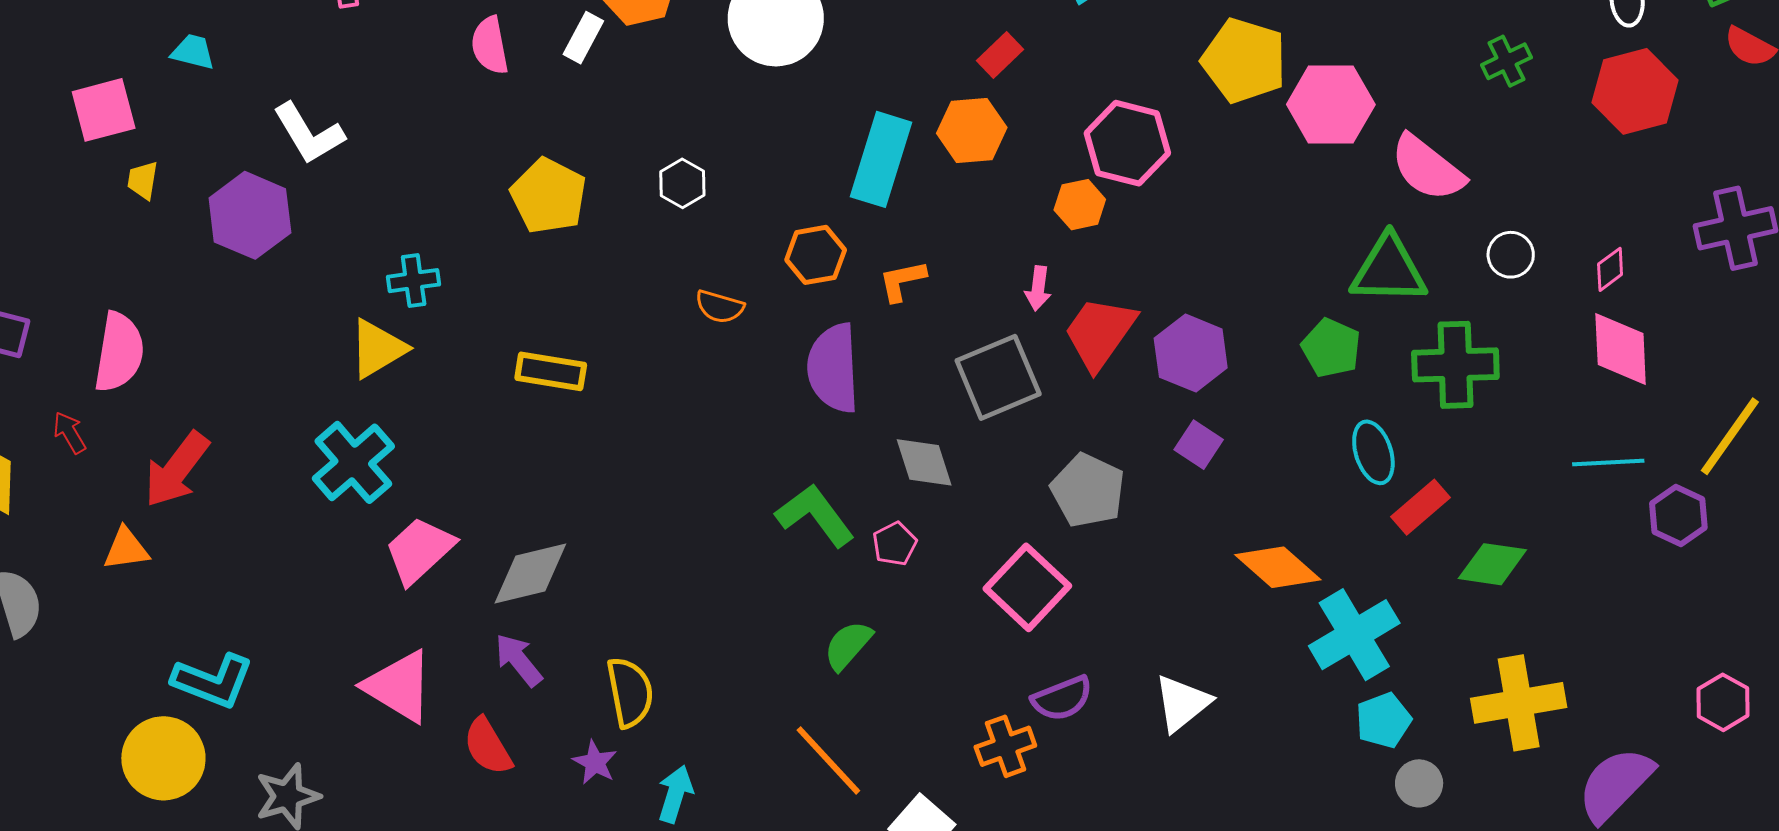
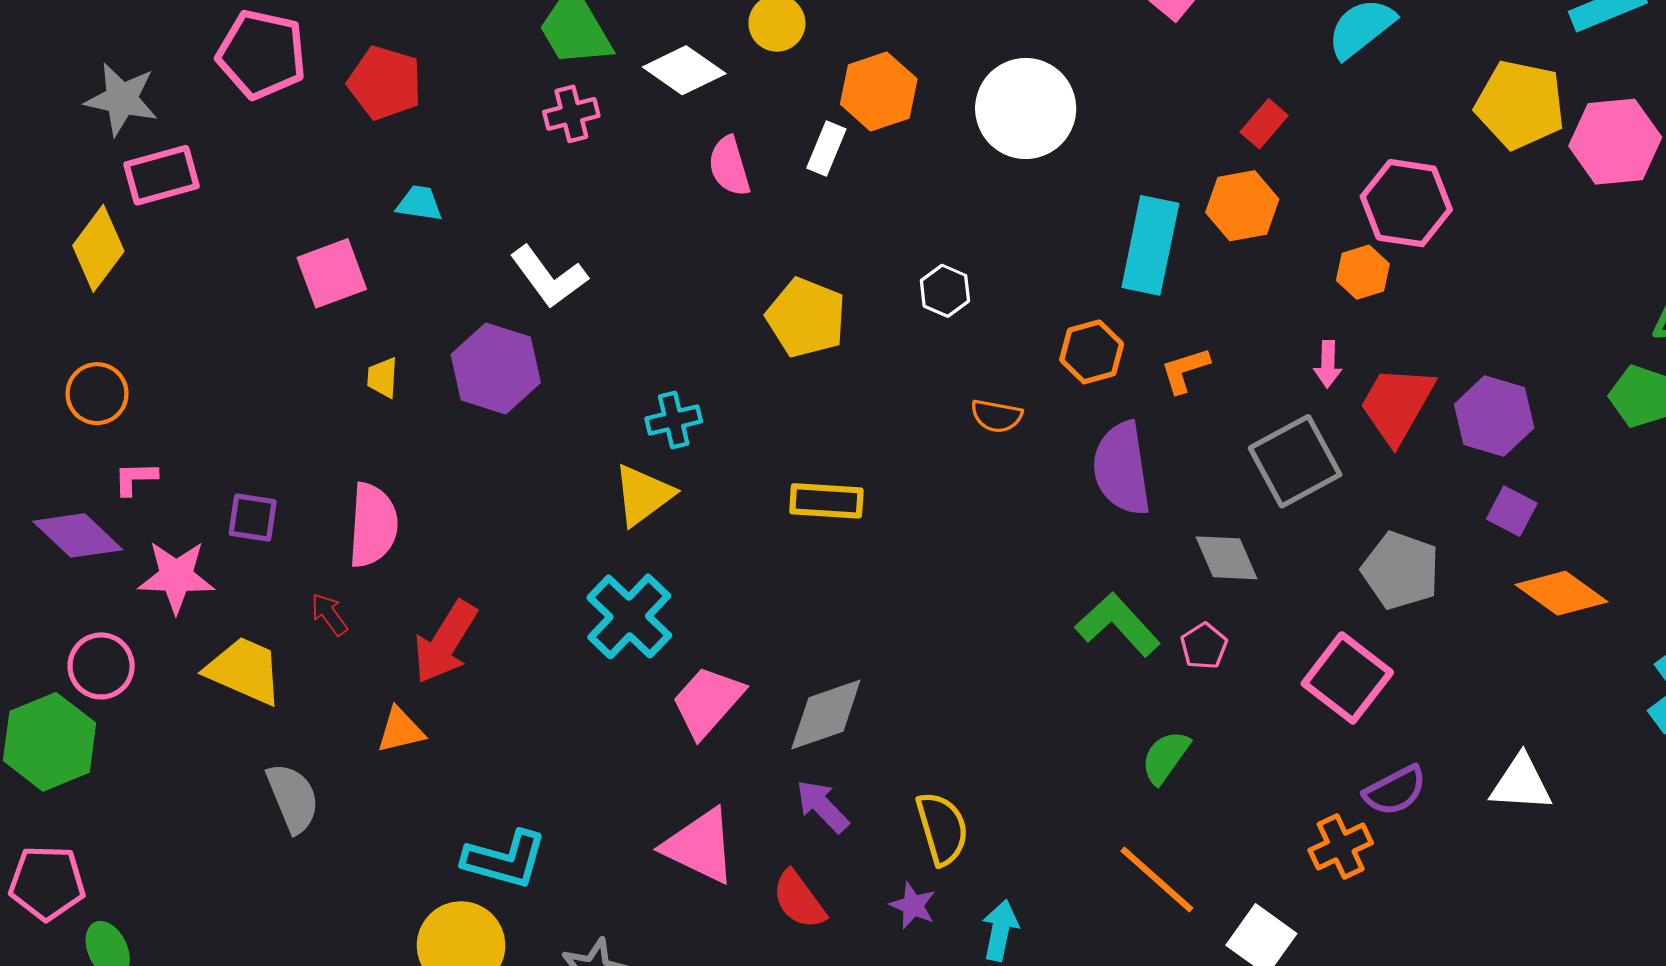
yellow trapezoid: (143, 180) -> (383, 377), moved
orange diamond: (1278, 567) -> (1562, 593), moved
white triangle: (1182, 703) -> (1521, 783), turned 48

